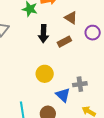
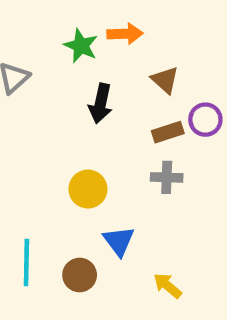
brown rectangle: (64, 42) -> (168, 132), moved
gray cross: (80, 84) -> (167, 177), moved

